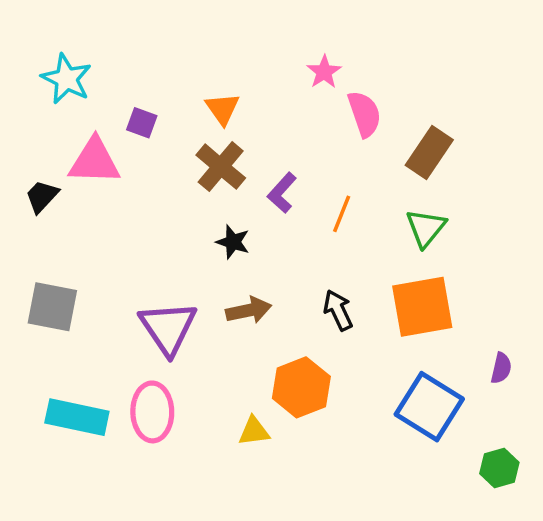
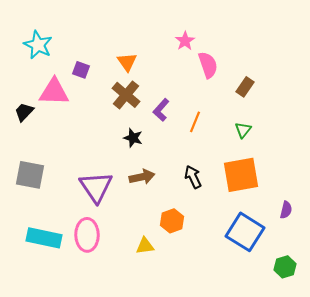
brown rectangle: (429, 153) -> (245, 87), size x0.7
green triangle: (426, 228) -> (243, 130), size x0.7
orange hexagon: (301, 387) -> (172, 221), size x0.7

